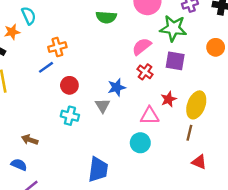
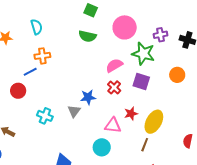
cyan semicircle: (29, 16) -> (37, 27), moved
red circle: (69, 85) -> (18, 91), moved

